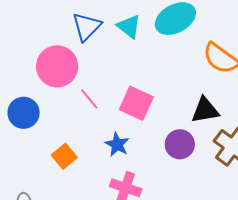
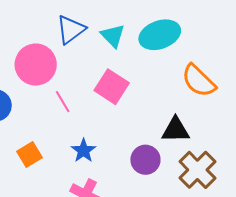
pink square: (136, 103) -> (112, 87), moved

